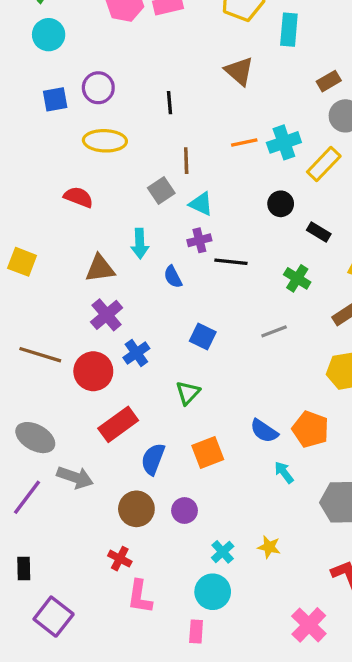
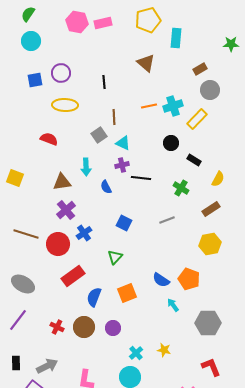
gray arrow: (75, 477) -> (47, 366), moved, turned -45
red cross: (120, 559) -> (57, 327), moved

